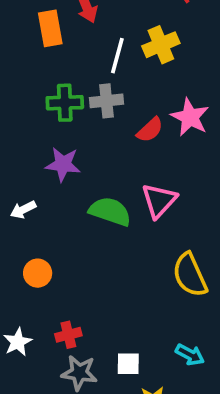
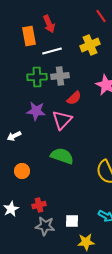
white line: (117, 56) -> (52, 51), moved, turned 60
red semicircle: (150, 130) -> (74, 98), moved
pink triangle: (159, 201) -> (62, 120), moved
green semicircle: (110, 211) -> (62, 156), moved

